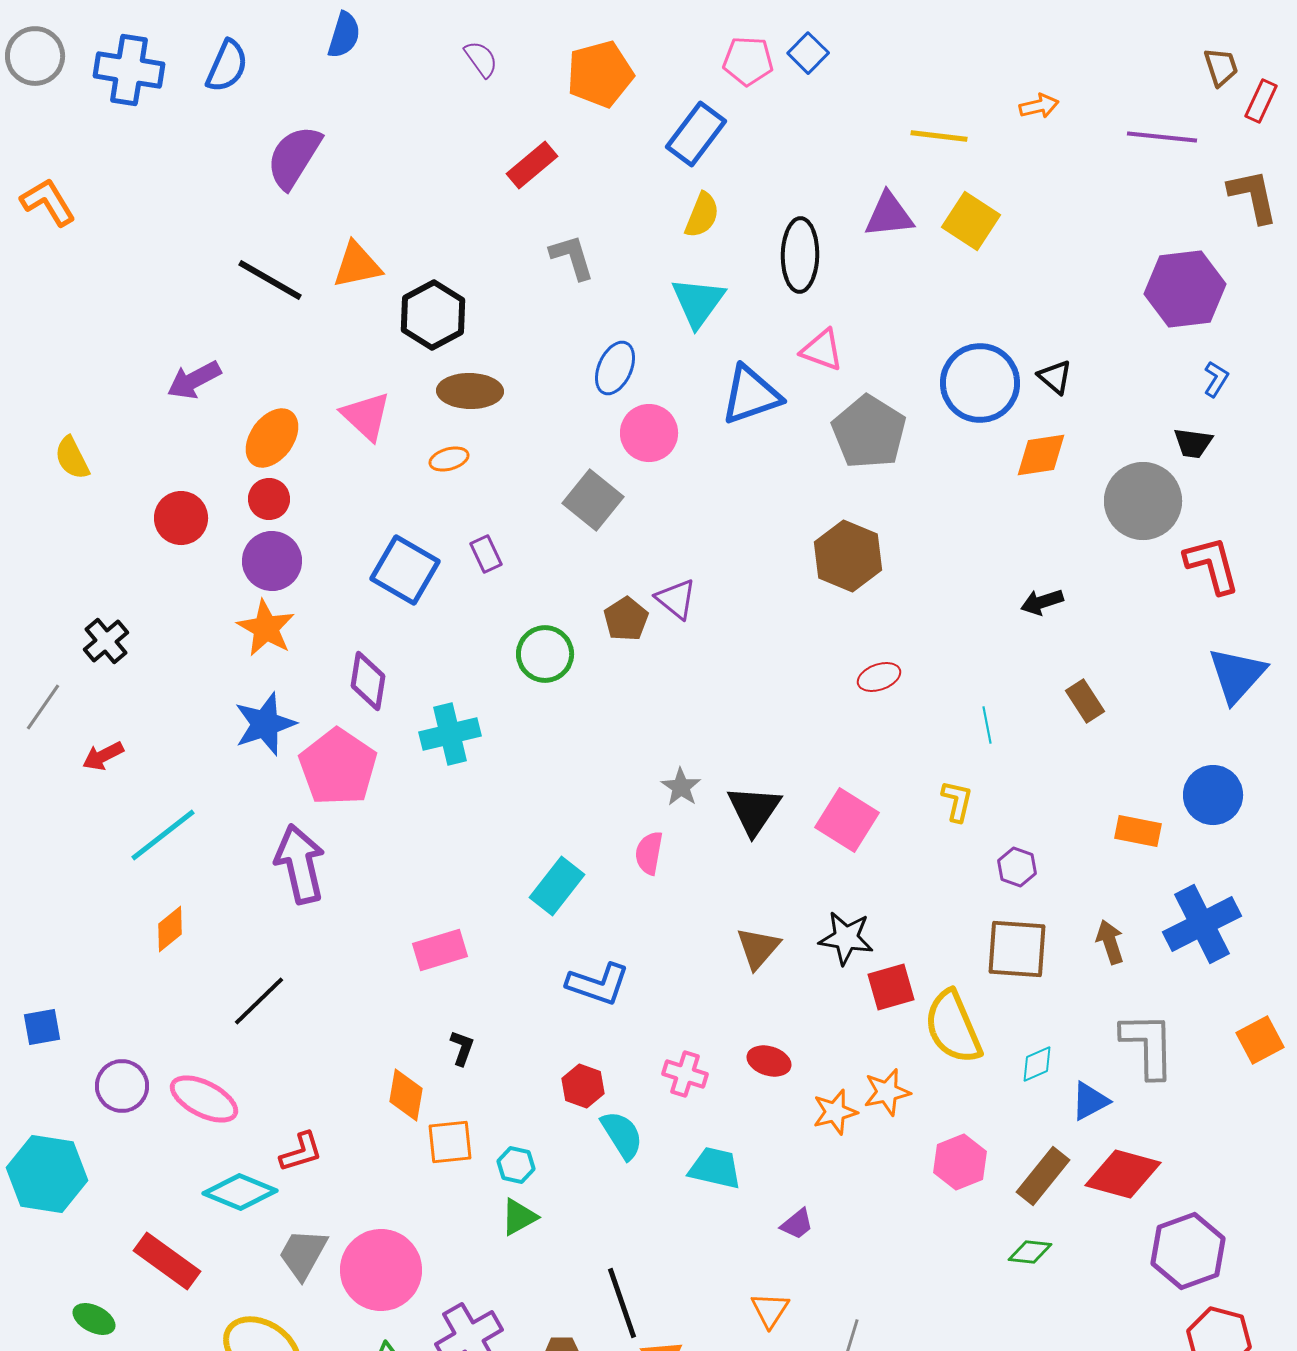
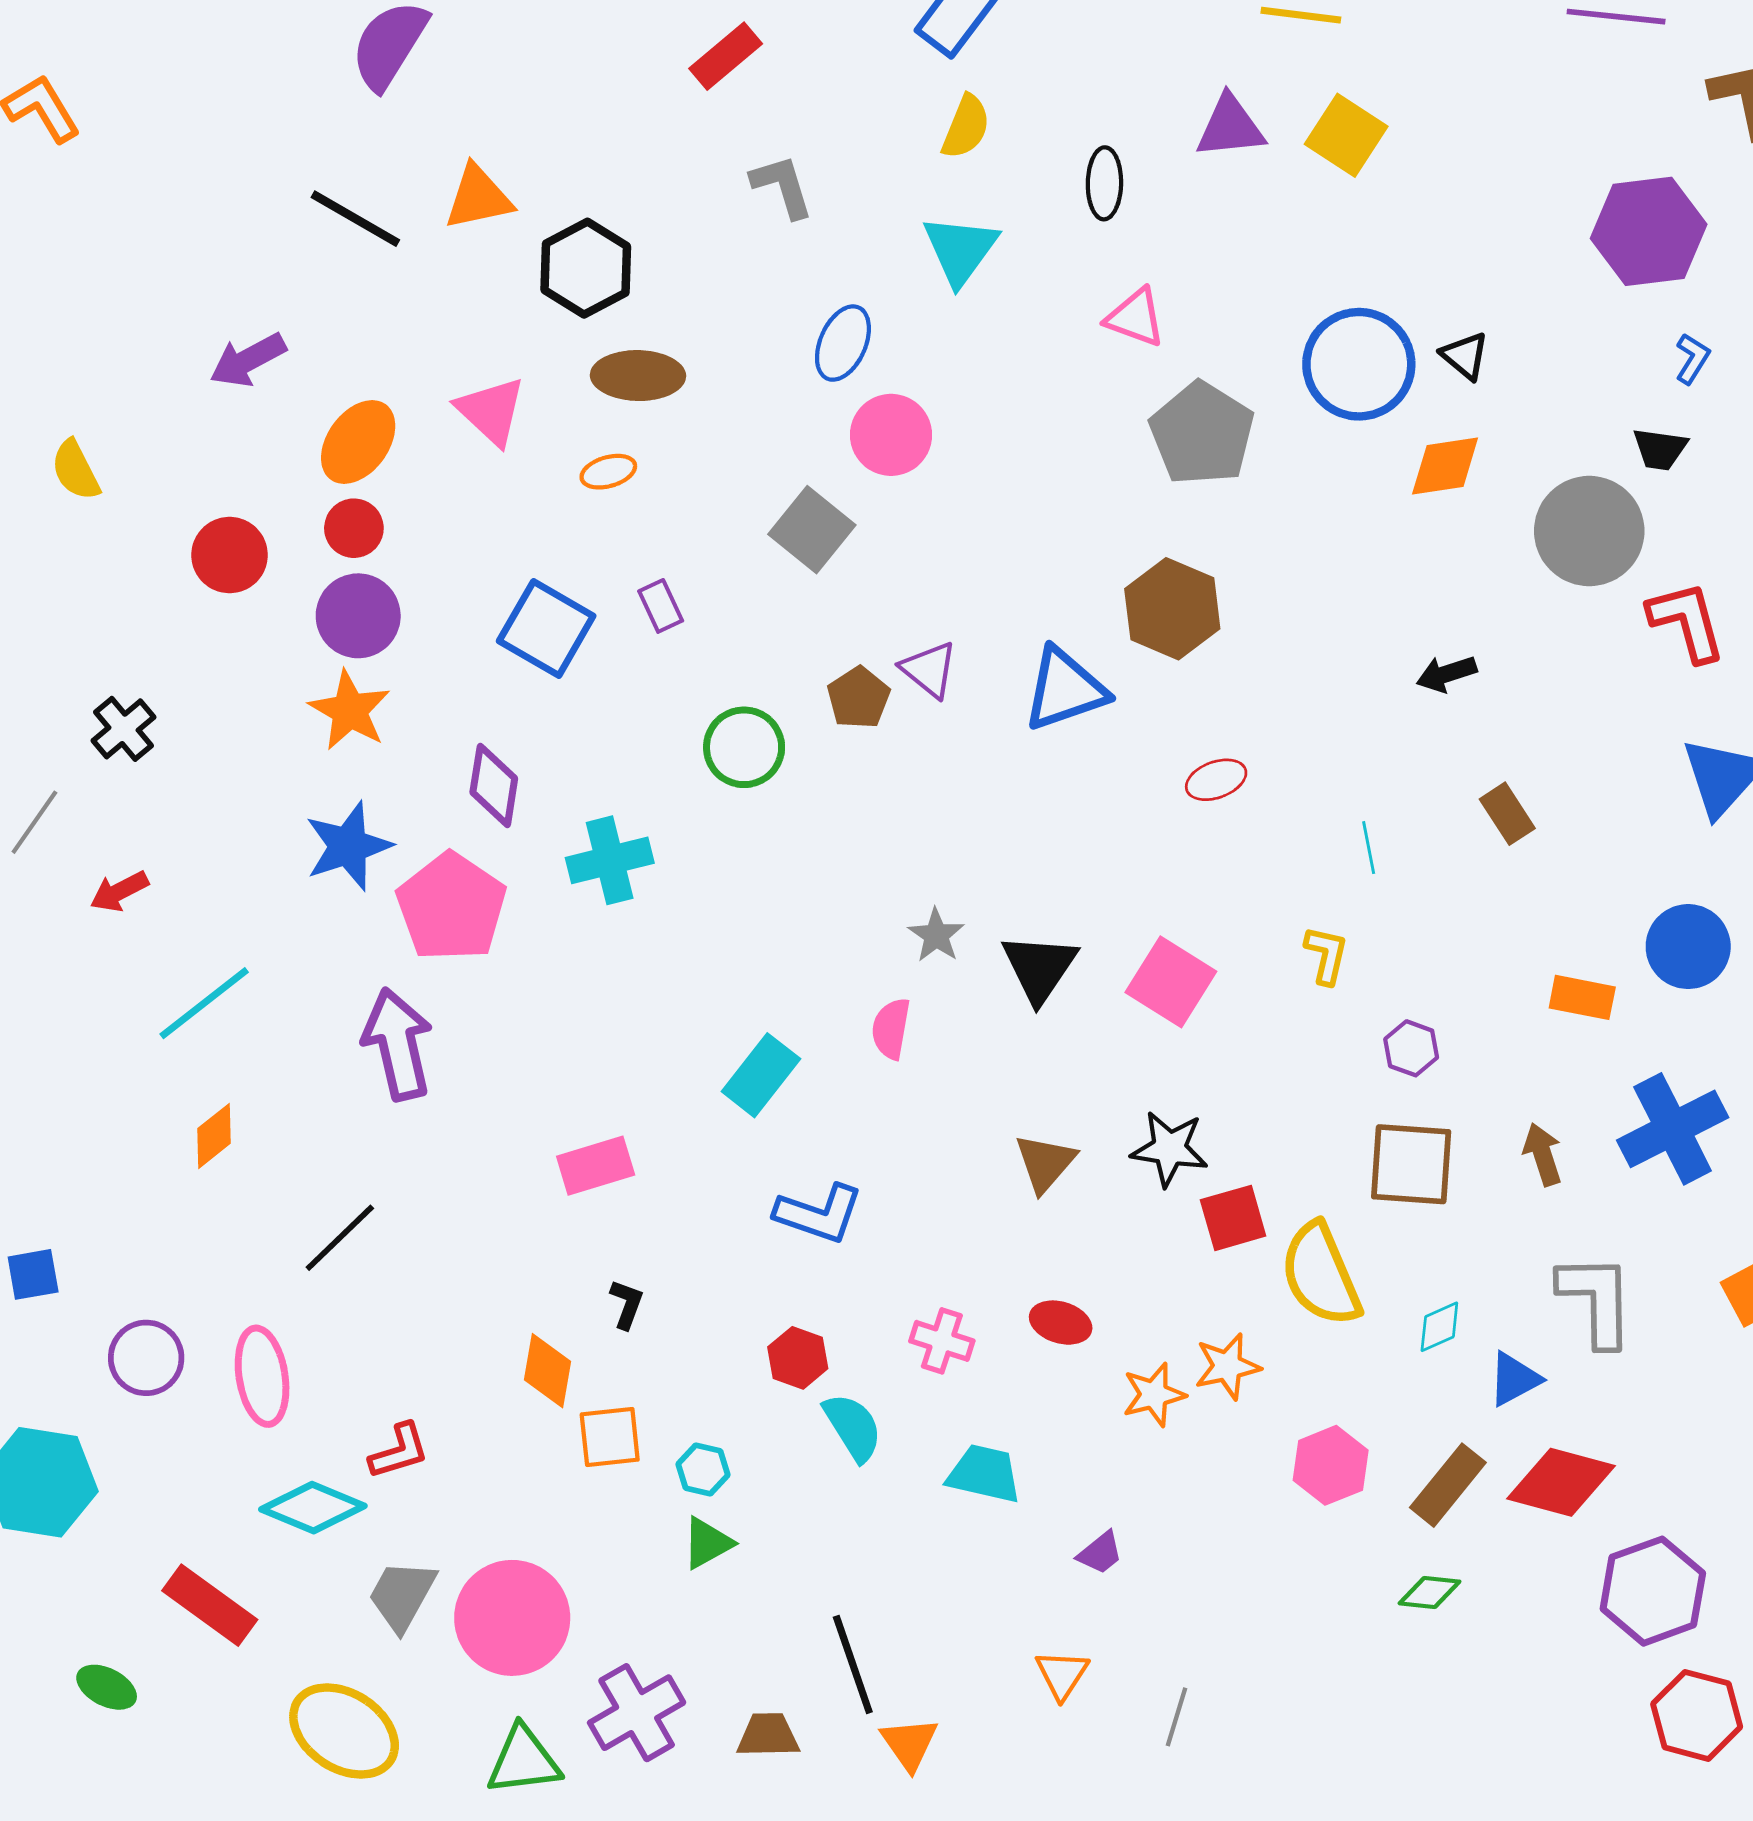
black ellipse: (800, 255) -> (1104, 183), size x0.7
blue triangle: (751, 395) -> (1065, 689), moved
pink ellipse: (204, 1099) -> (262, 1376), turned 54

